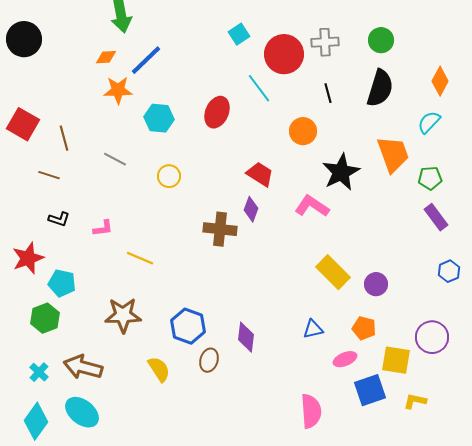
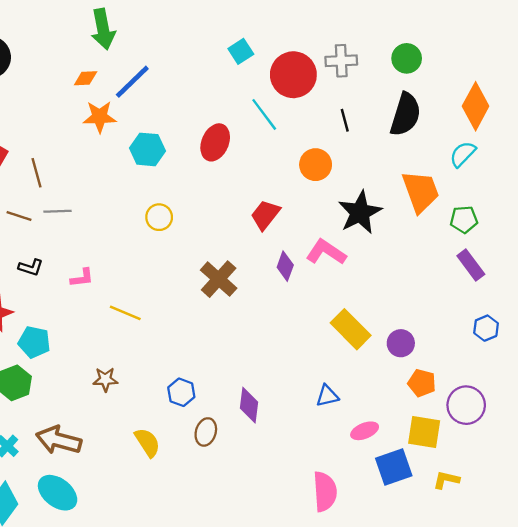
orange diamond: (440, 81) -> (476, 106), size x1.4
gray line: (115, 159) -> (58, 211), moved, turned -30
red trapezoid: (260, 174) -> (265, 215), turned -84
purple diamond: (251, 209) -> (285, 266), moved
brown cross: (220, 229) -> (219, 279), turned 36
brown star: (123, 315) -> (105, 379), size x0.6
blue hexagon: (188, 326) -> (181, 392), size x0.7
orange pentagon: (364, 328) -> (422, 383), moved

